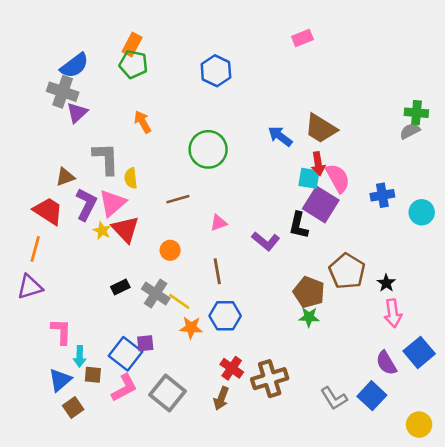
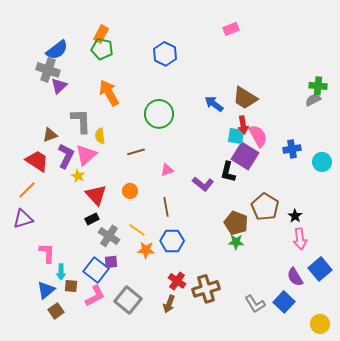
orange arrow: (143, 122) -> (109, 93), size x1.5
red triangle: (126, 229) -> (96, 195), moved
orange line: (35, 249) -> (27, 190), turned 30
gray cross: (156, 294) -> (109, 236), moved

